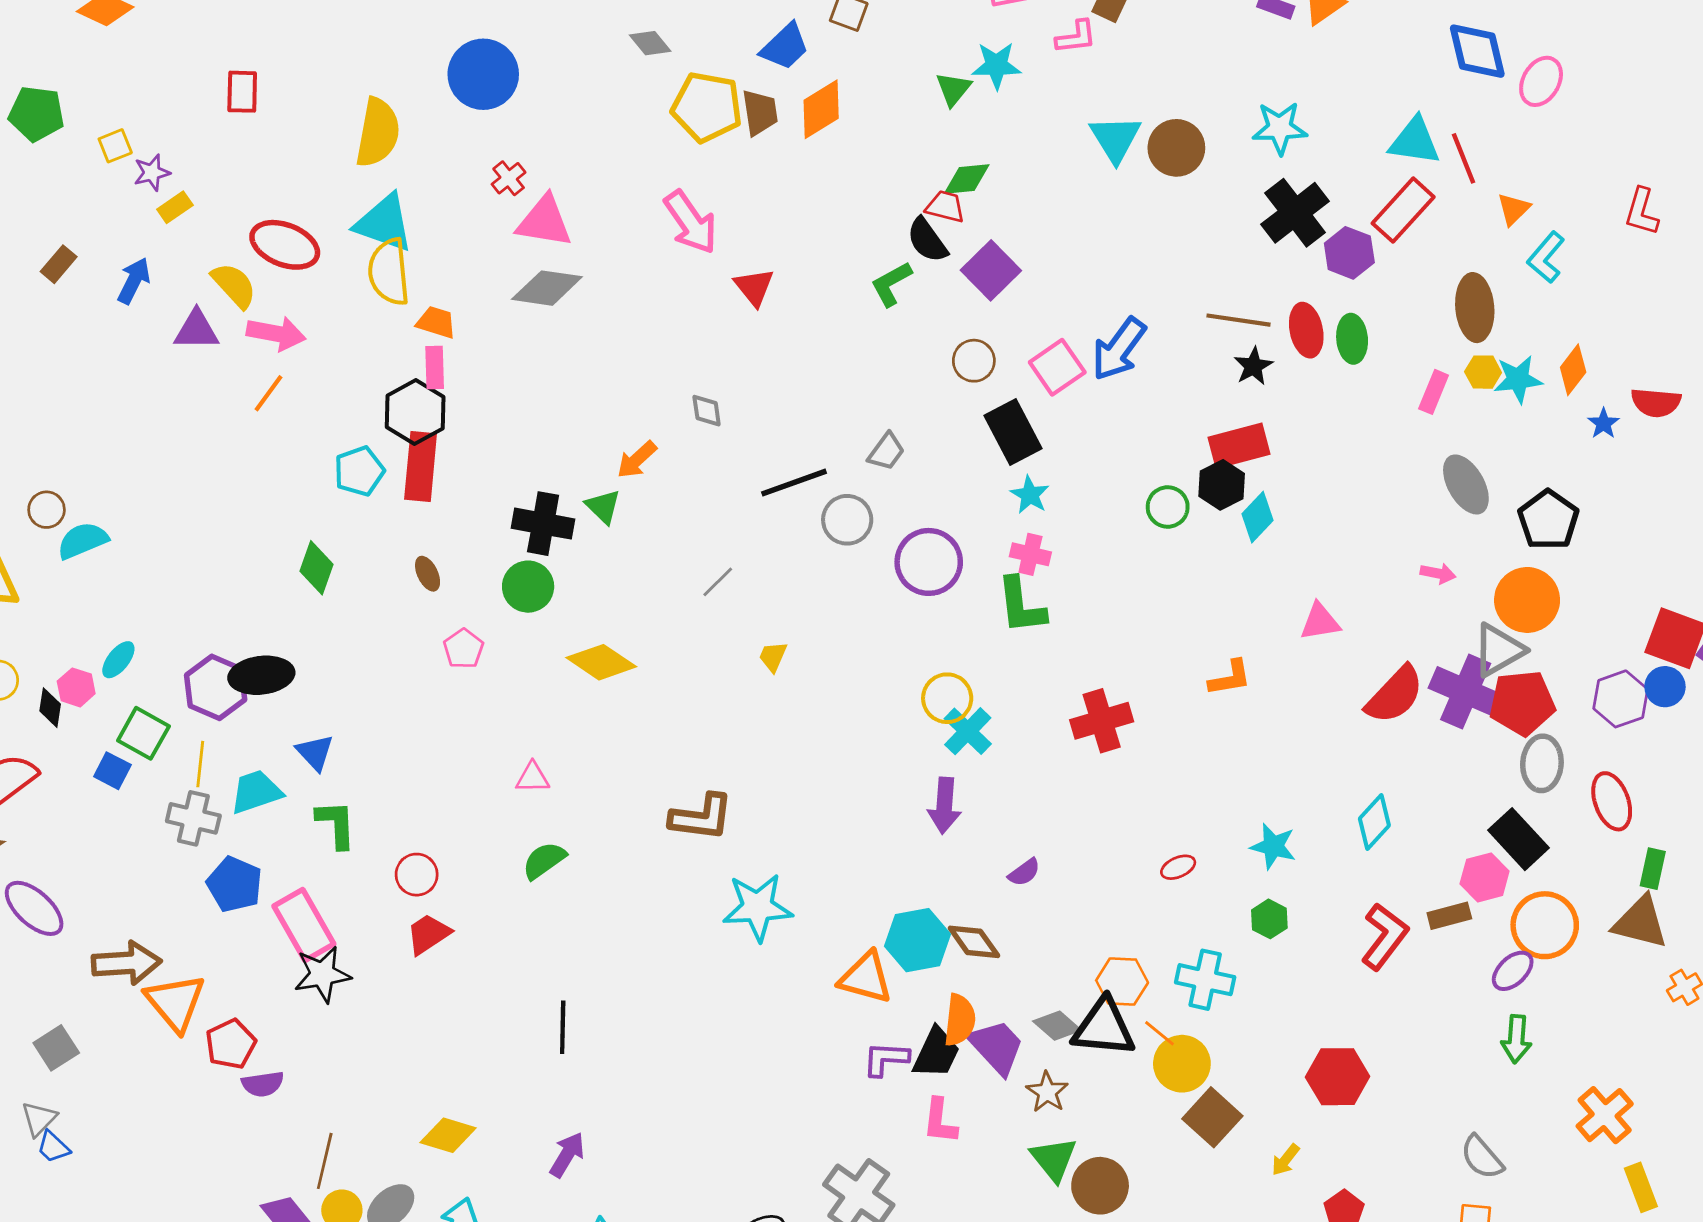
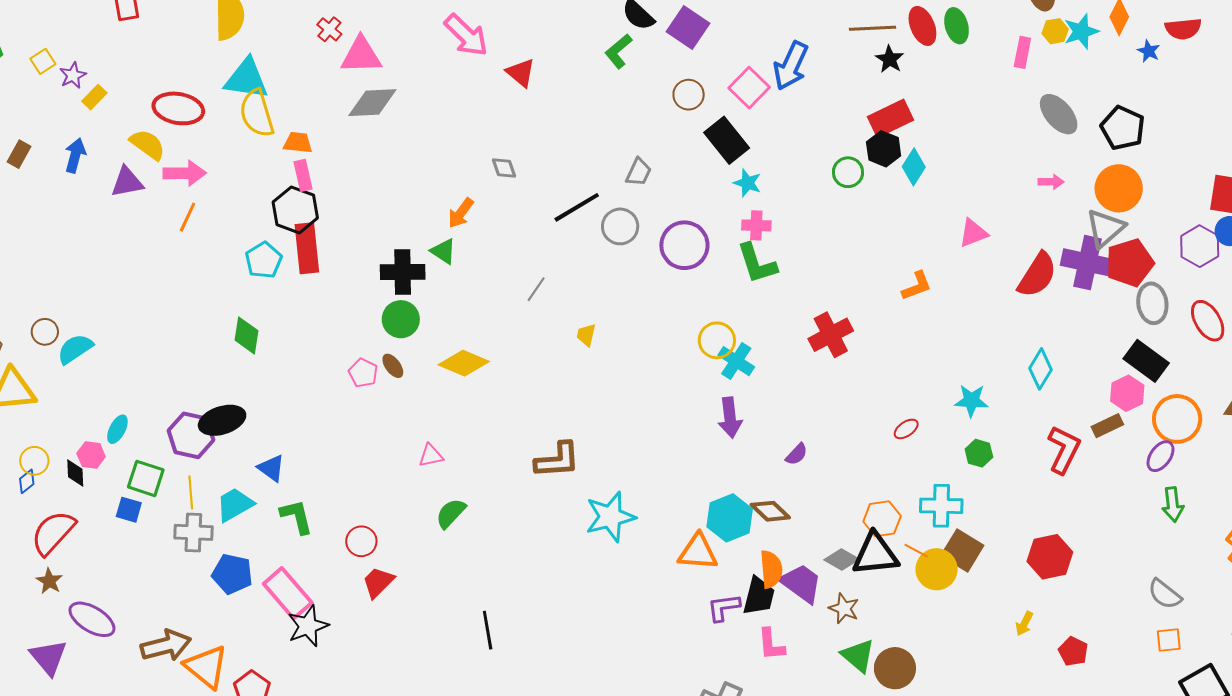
brown ellipse: (428, 574) -> (393, 366), moved
brown square: (1212, 1117) -> (962, 550), moved

